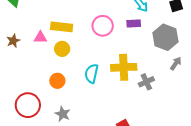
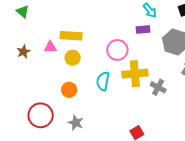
pink circle: (103, 26) -> (117, 50), moved
gray cross: (146, 82) -> (158, 87), turned -35

